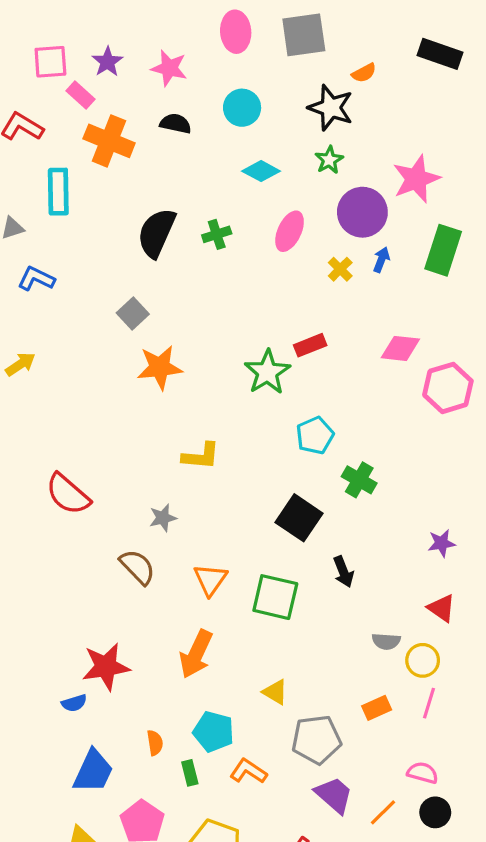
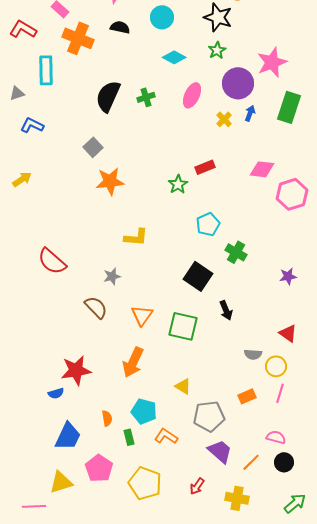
green star: (267, 372) -> (178, 184), size x0.7
purple star: (442, 543) -> (288, 276), moved

